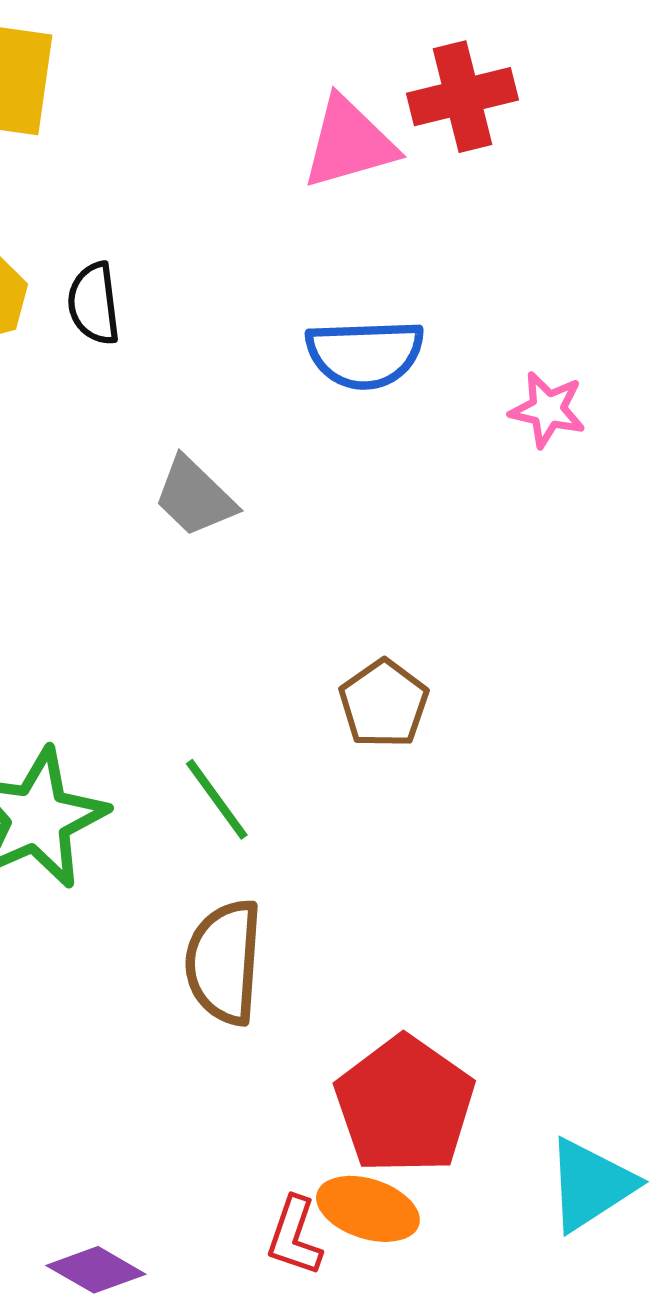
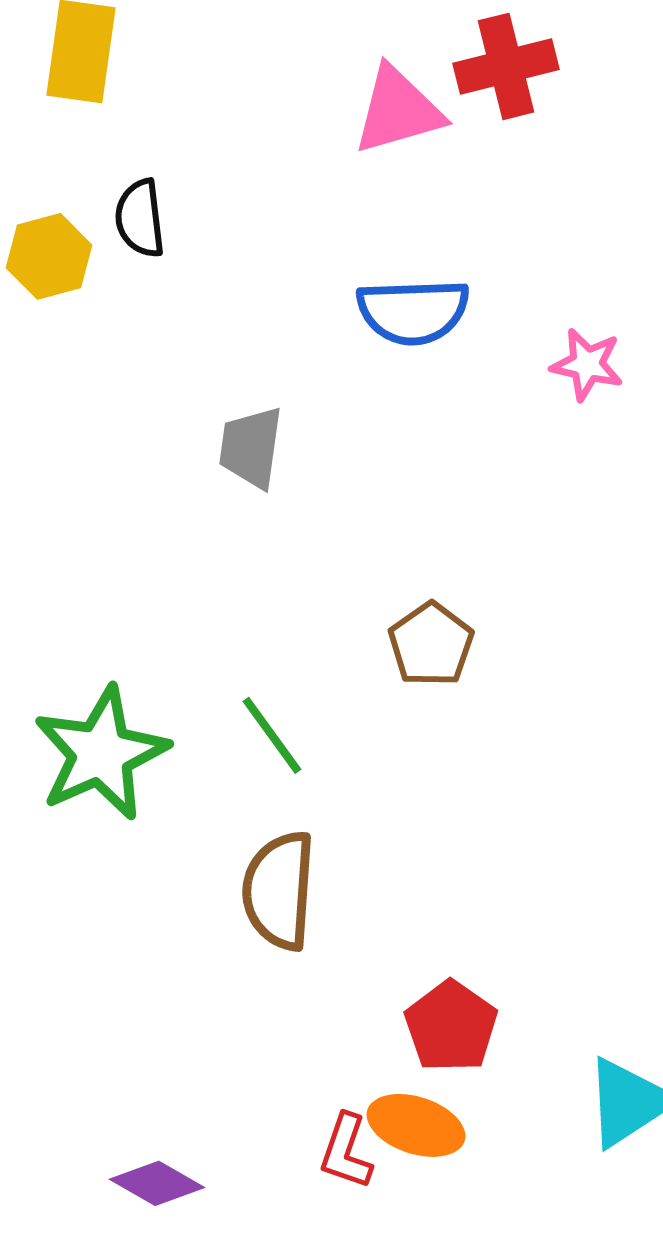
black semicircle: (94, 304) -> (140, 218), moved
gray trapezoid: (195, 497) -> (251, 447), turned 54
red pentagon: (405, 1105) -> (451, 1026), size x0.7

